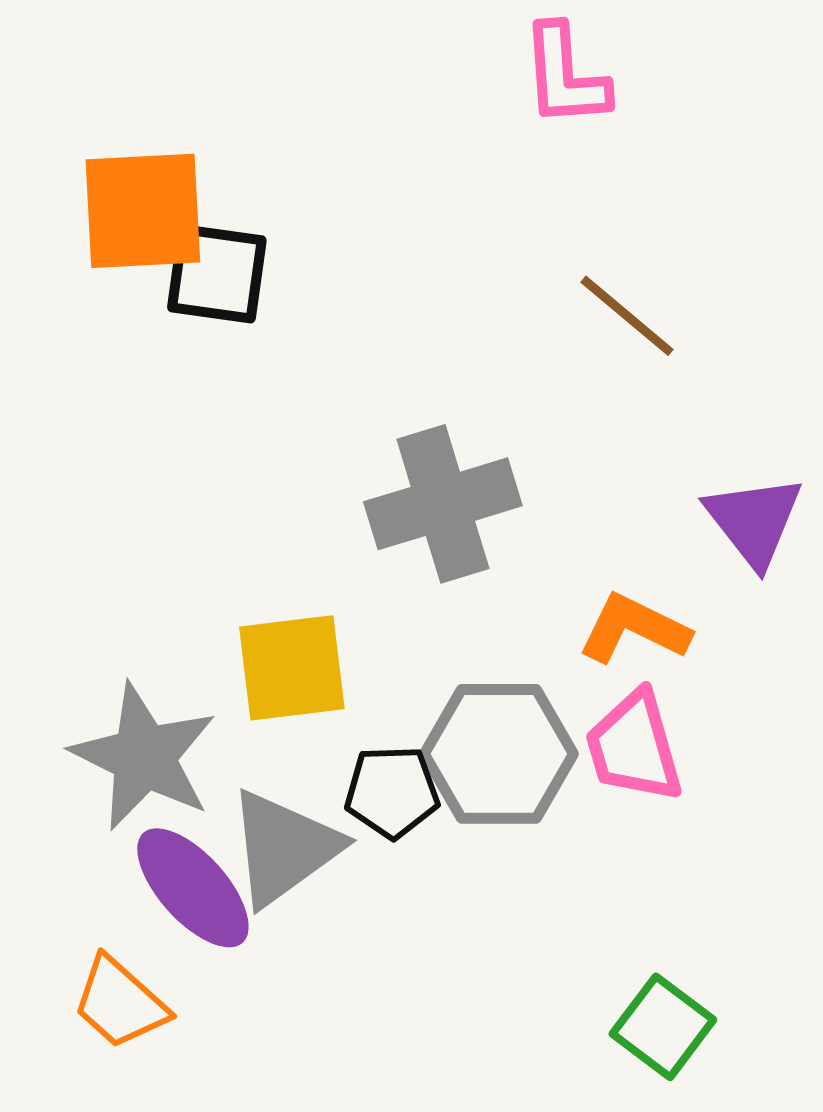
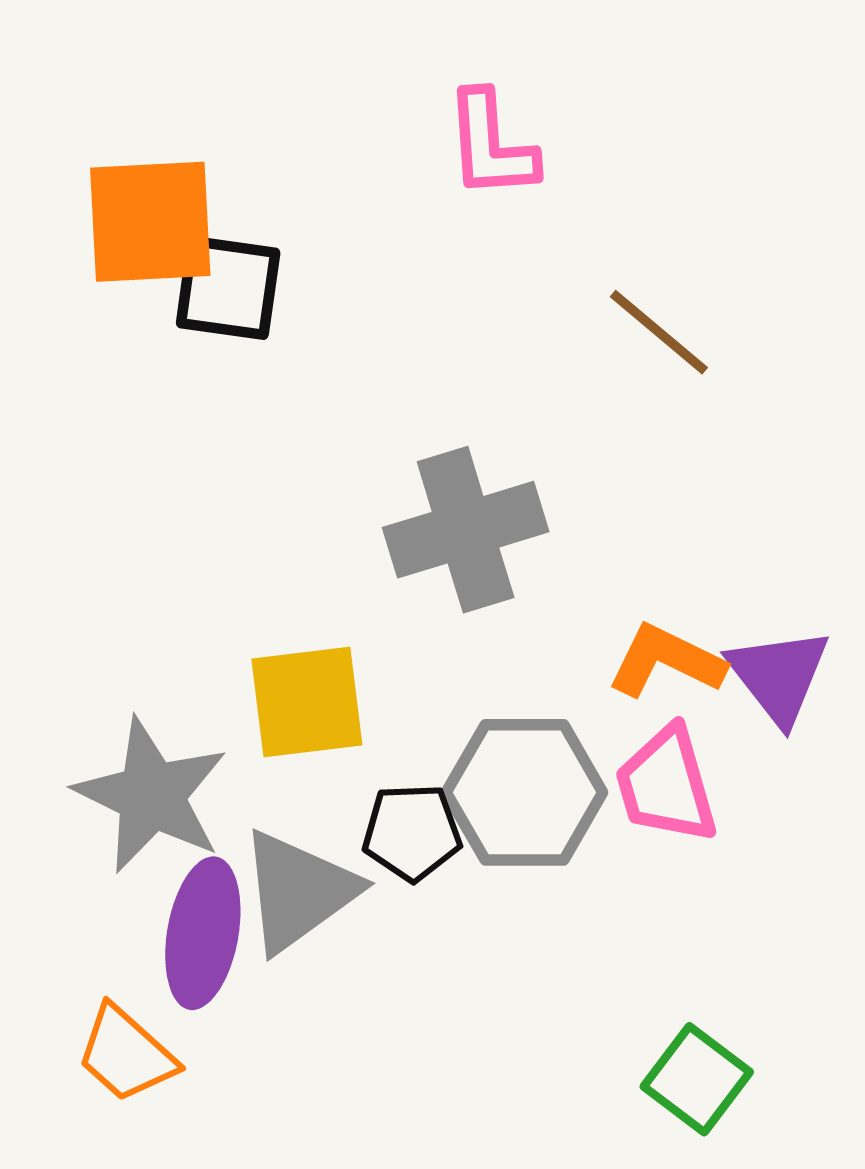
pink L-shape: (565, 76) -> (491, 145), moved
purple triangle: (754, 521) -> (779, 676), moved
purple ellipse: (193, 888) -> (203, 933), turned 52

